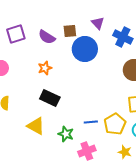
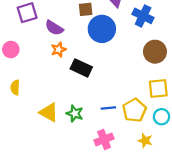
purple semicircle: (47, 37) -> (54, 28), moved
black rectangle: (50, 98) -> (81, 68), moved
green star: (66, 134) -> (75, 113), moved

